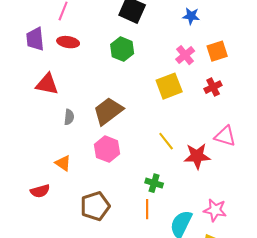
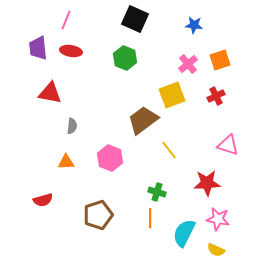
brown trapezoid: (108, 111) -> (143, 120), moved
red star: (197, 156) -> (207, 183), moved
orange triangle: (63, 163) -> (66, 162), moved, turned -36

